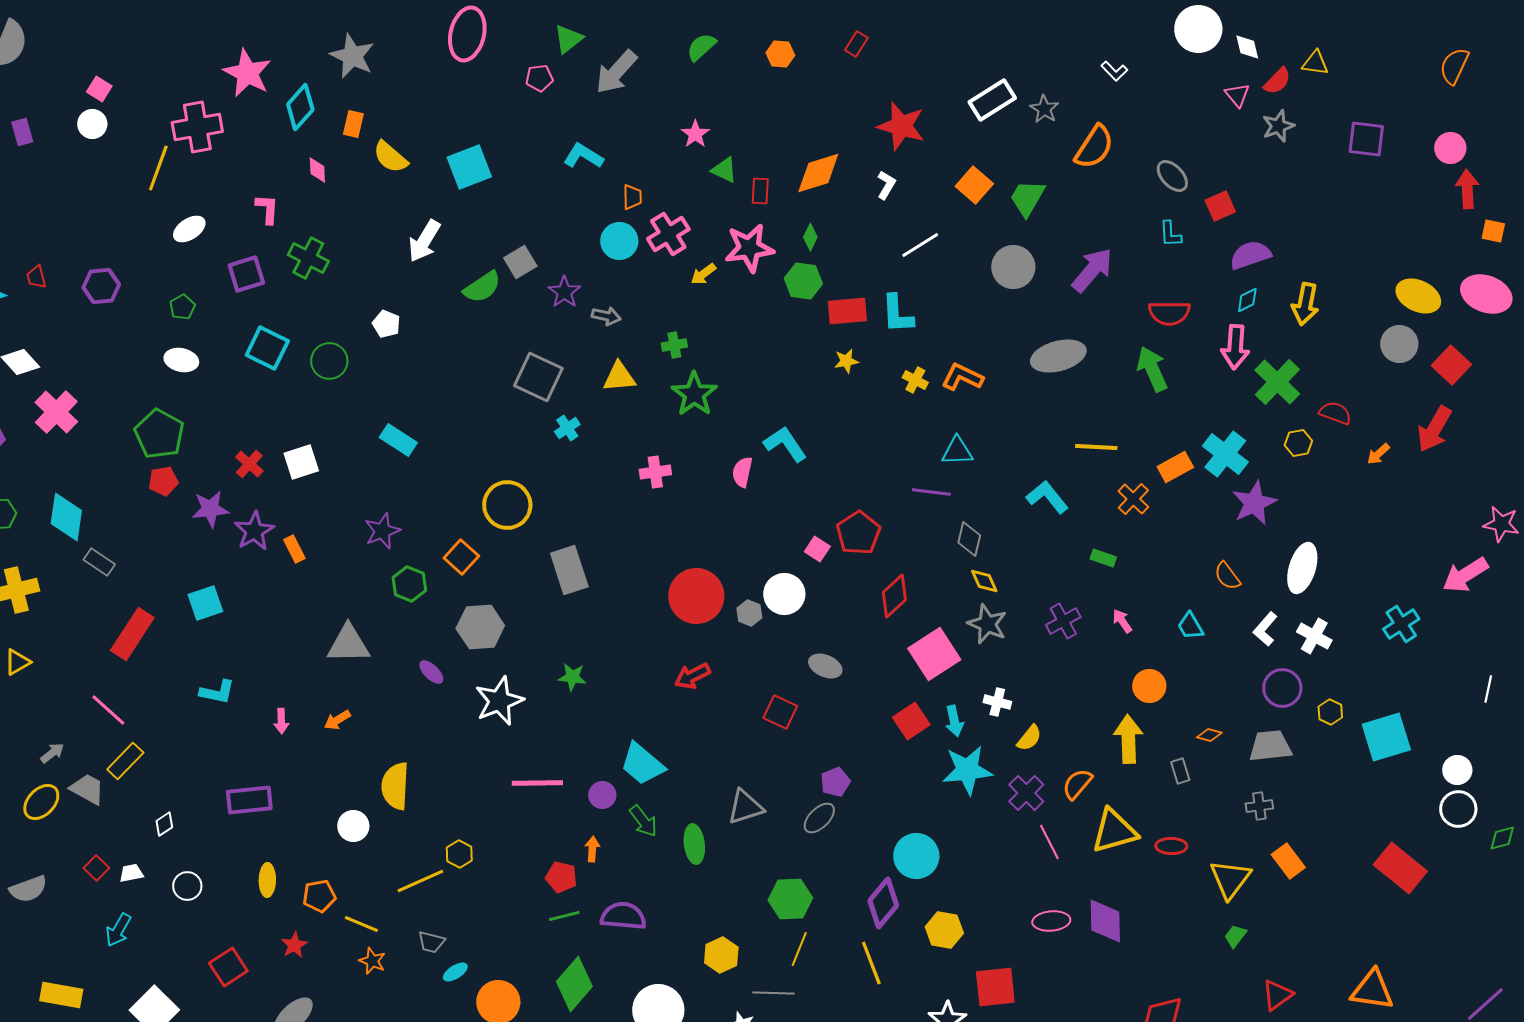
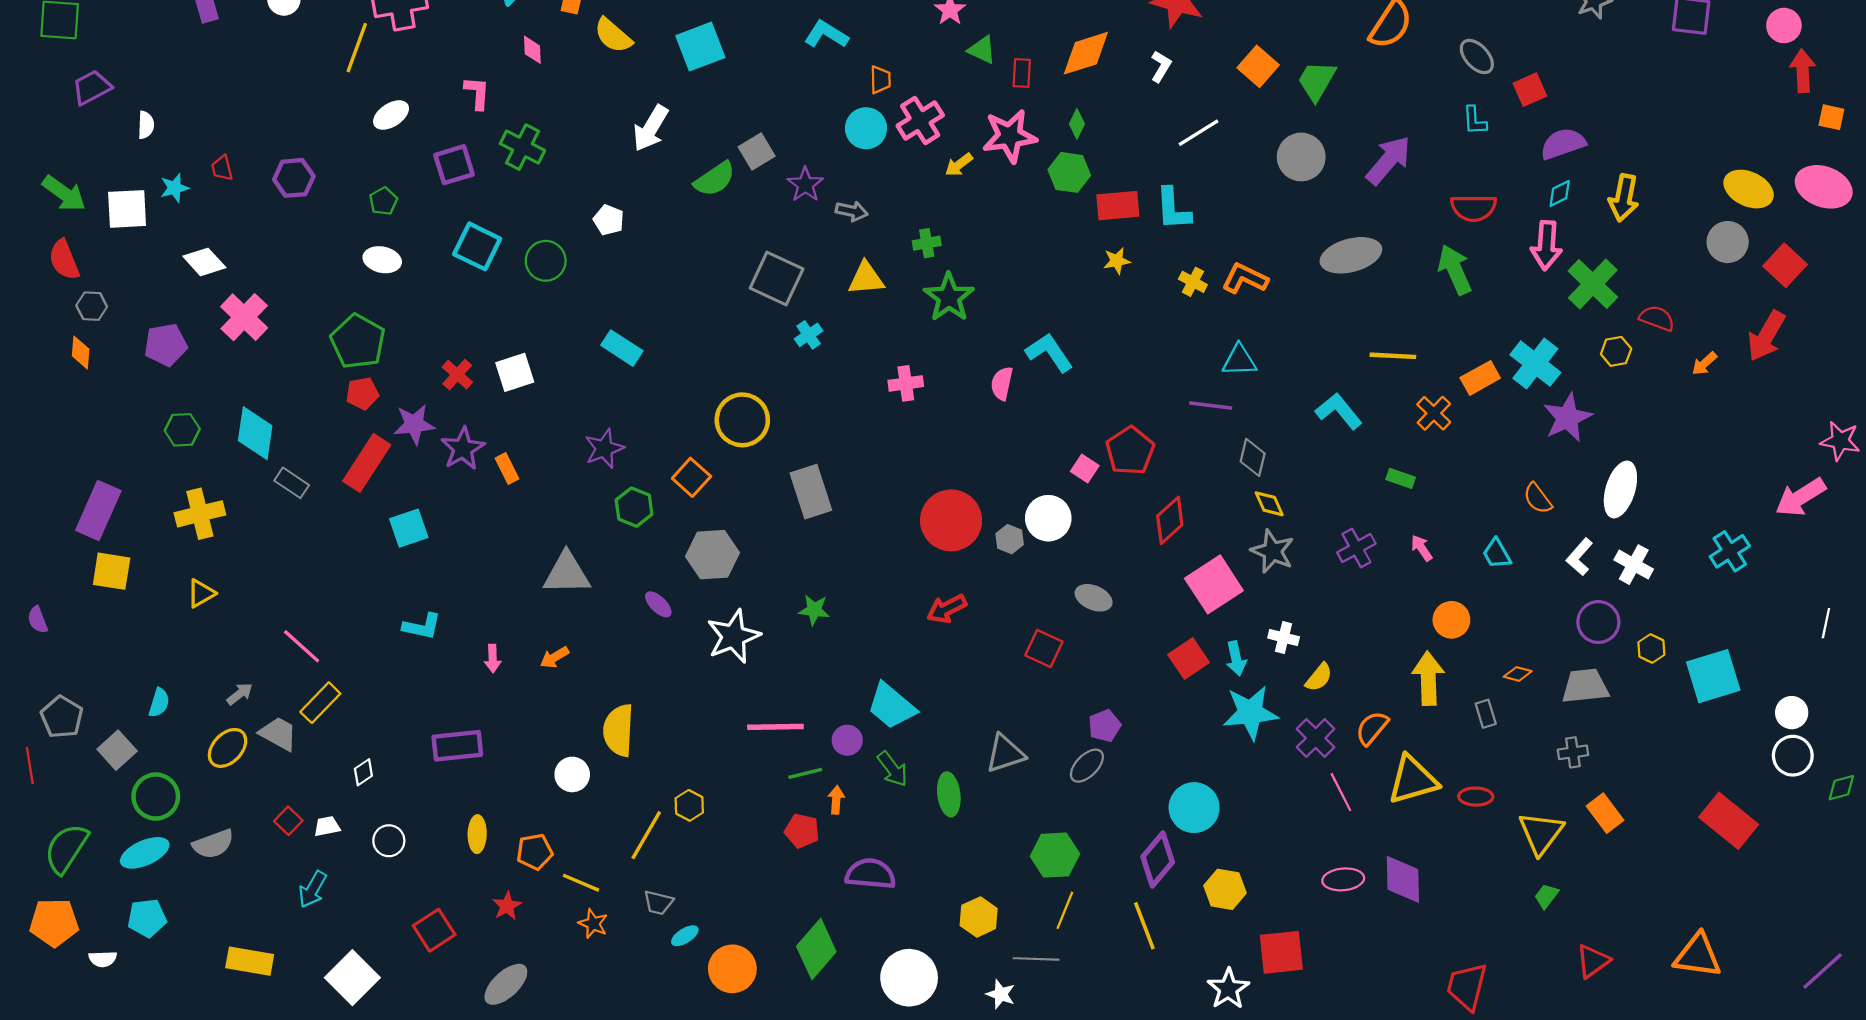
red rectangle: (132, 634) -> (367, 463), moved
yellow line: (420, 881) -> (646, 835), turned -36
green line: (564, 916) -> (805, 773), moved

